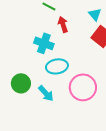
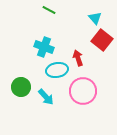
red arrow: (63, 24) -> (78, 58), moved

